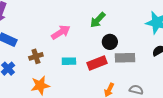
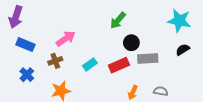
pink arrow: (61, 32) -> (66, 39), moved
cyan rectangle: (69, 61) -> (90, 64), turned -32

